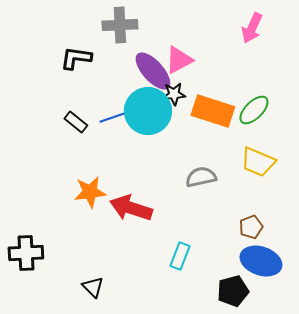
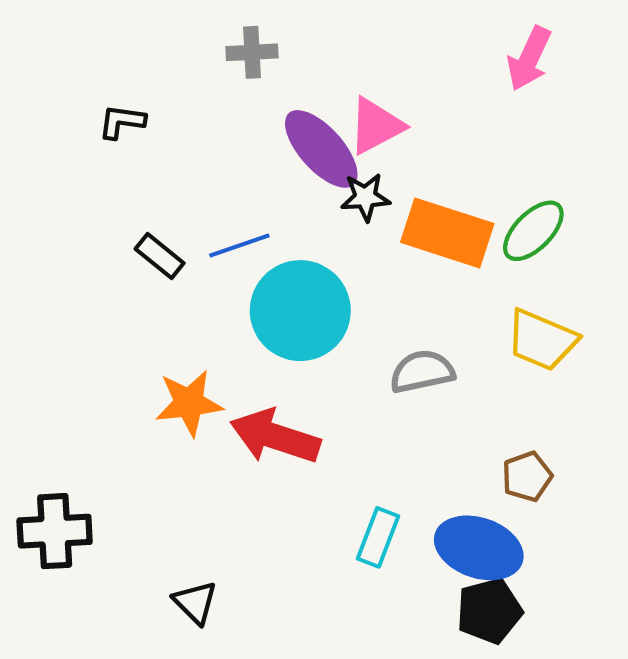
gray cross: (120, 25) -> (252, 52), size x0.7
black L-shape: (76, 58) -> (122, 122), moved, size x0.7
cyan circle: (148, 111) -> (300, 311), moved
blue ellipse: (261, 261) -> (479, 548), moved

